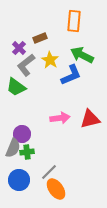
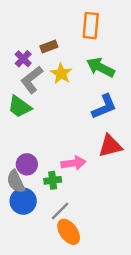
blue L-shape: (71, 75) -> (104, 107), moved
pink arrow: (60, 118) -> (73, 163), moved
gray semicircle: (13, 148) -> (16, 182), turned 132
green cross: (27, 152) -> (53, 180), moved
blue circle: (19, 180) -> (23, 201), moved

